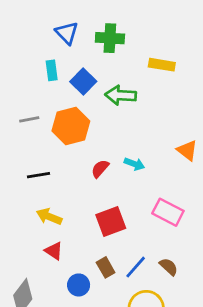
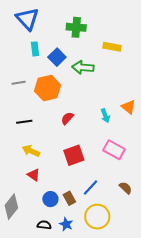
blue triangle: (67, 33) -> (27, 19), moved, size x1.4
cyan arrow: (134, 164) -> (105, 116), moved, turned 48
brown rectangle: (106, 267) -> (69, 198), moved
brown semicircle: (169, 267) -> (126, 188), moved

